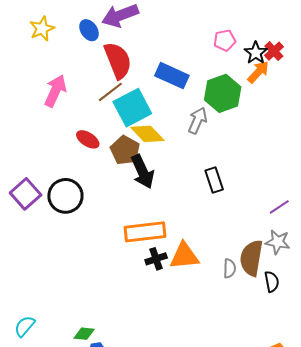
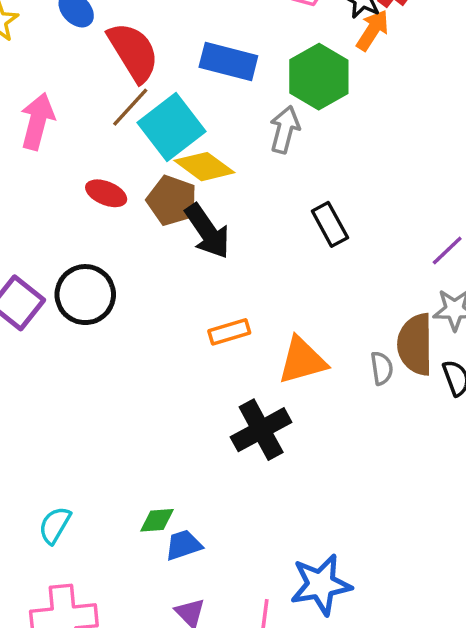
orange rectangle: (145, 232) -> (229, 332), size x0.6
black cross: (156, 259) -> (261, 430), moved, size x1.6

